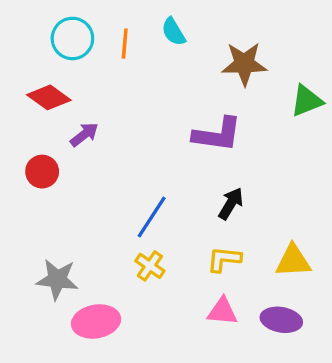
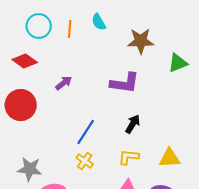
purple arrow: (84, 134) -> (64, 83), moved
red circle: (42, 172) -> (21, 105), size x1.6

